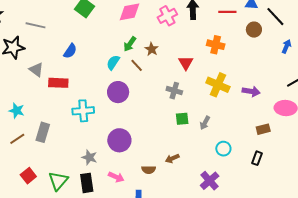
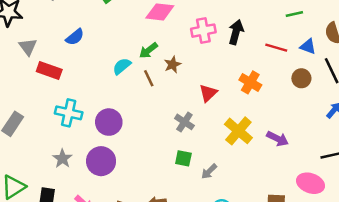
purple arrow: (251, 91) -> (278, 139), moved
purple circle: (118, 92) -> (109, 122), moved
gray star: (89, 157) -> (62, 159), moved

